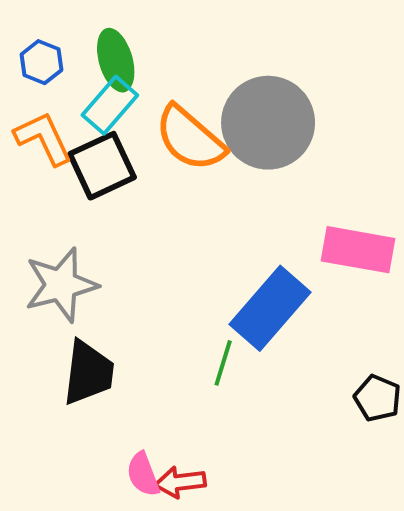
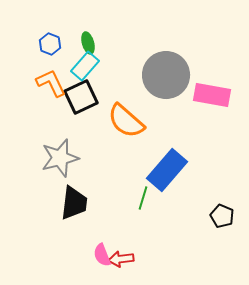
green ellipse: (116, 60) -> (88, 43), size x0.7
orange semicircle: (190, 138) -> (126, 121), moved
pink rectangle: (358, 250) -> (212, 95), moved

